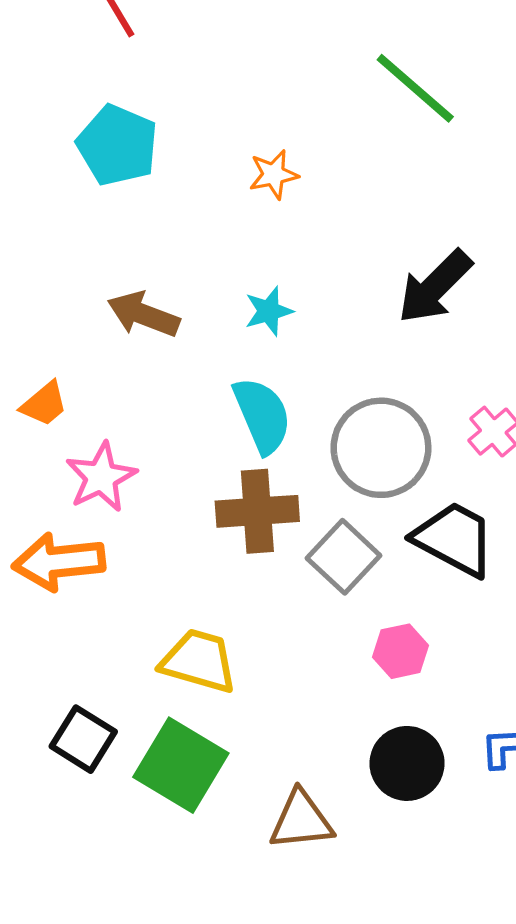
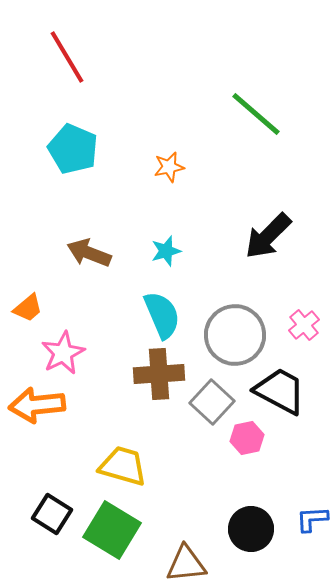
pink hexagon: (401, 651) -> (247, 438), moved

